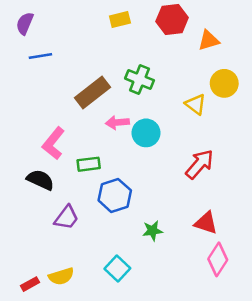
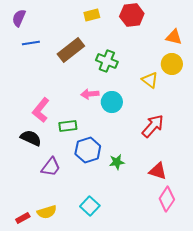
orange triangle: (209, 40) -> (174, 37), moved, turned 30
brown rectangle: (93, 92) -> (71, 50), moved
green star: (153, 231) -> (117, 162), moved

